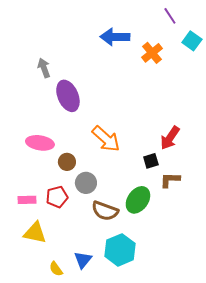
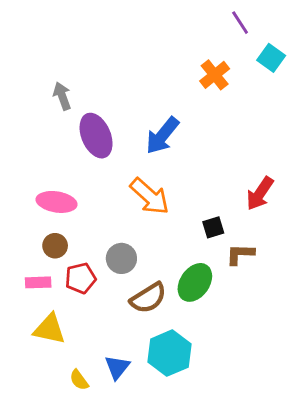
blue arrow: (115, 37) -> (162, 136), moved, turned -52
red arrow: (170, 138) -> (260, 193), moved
brown circle: (67, 162) -> (55, 246), moved
brown semicircle: (105, 211) -> (148, 298), turned -52

